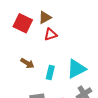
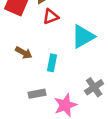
cyan triangle: (76, 69) -> (83, 36), moved

